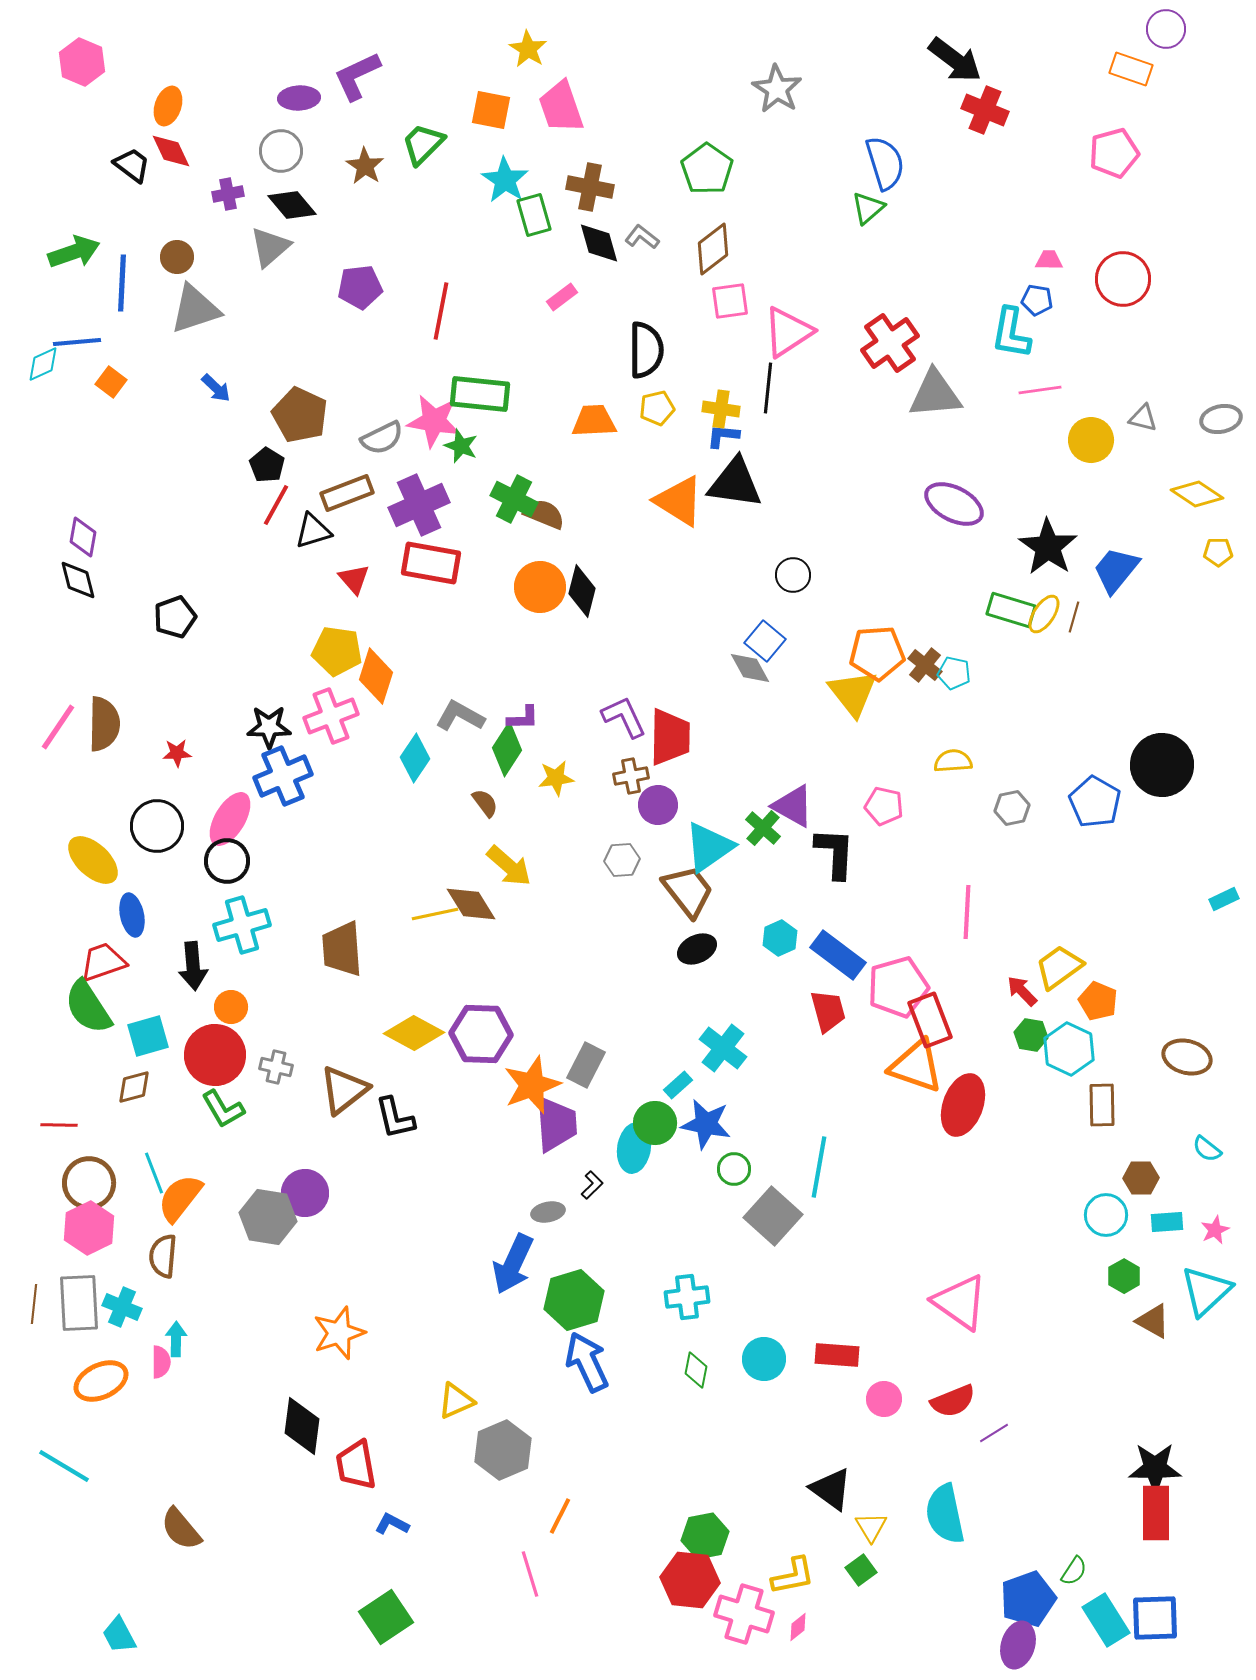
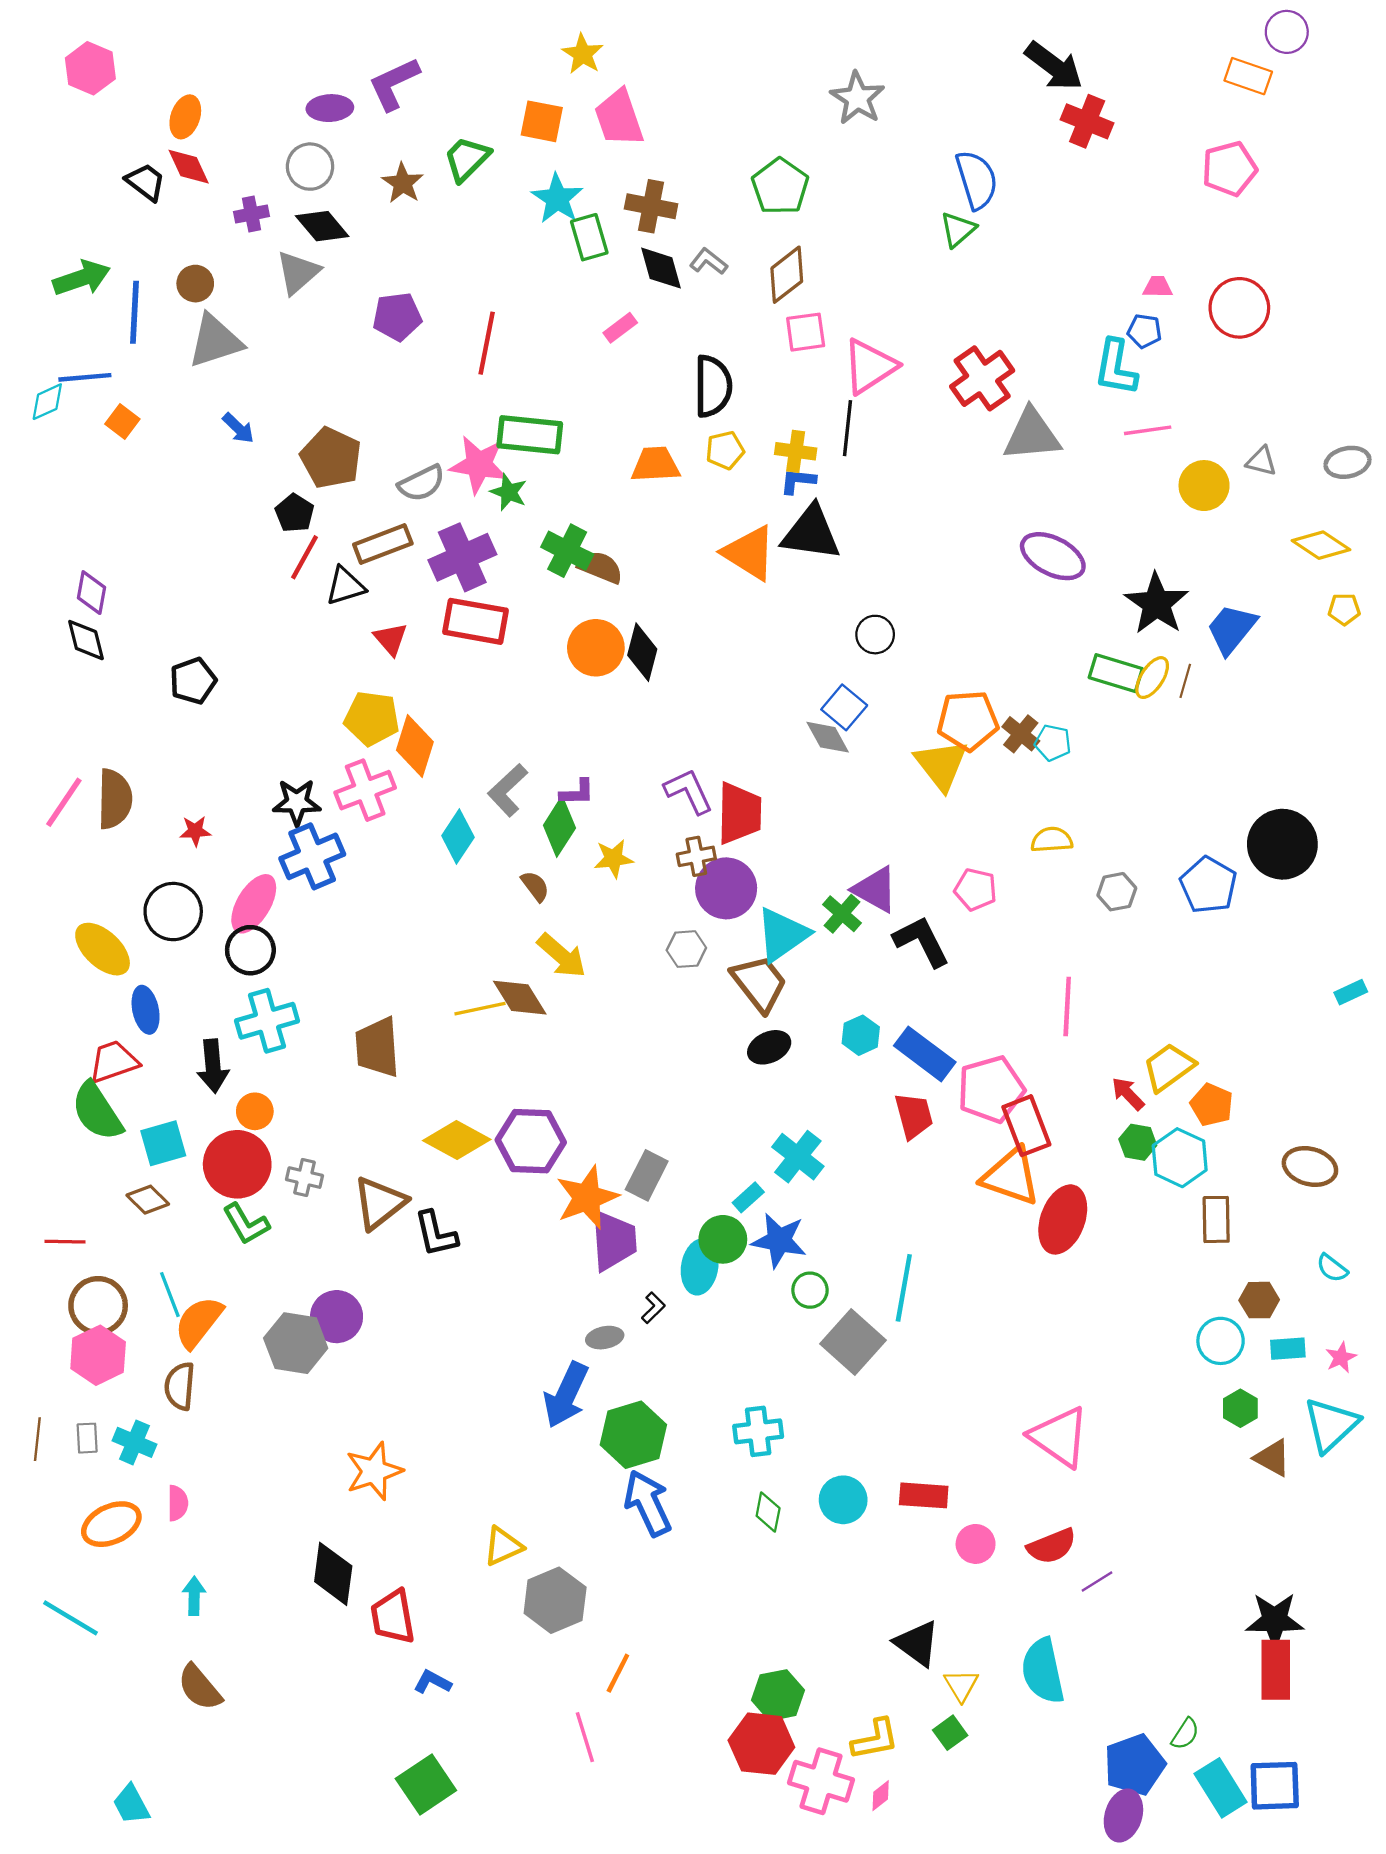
gray L-shape: (460, 716) -> (508, 790), turned -72
purple circle: (658, 805) -> (726, 888), size x1.4
black L-shape: (835, 853) -> (921, 941), turned -30
brown diamond: (134, 1087) -> (148, 1200), turned 60
gray rectangle: (79, 1303) -> (87, 1438), size x0.5
cyan arrow: (176, 1339) -> (194, 1596), moved

